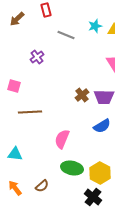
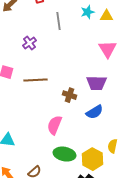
gray line: (66, 35) -> (58, 21), turned 60
brown cross: (82, 95) -> (70, 95), moved, turned -32
brown line: (30, 112) -> (36, 80), moved

